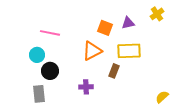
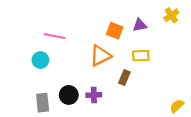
yellow rectangle: (129, 51) -> (141, 56), size x0.7
black circle: (50, 71) -> (69, 95), moved

